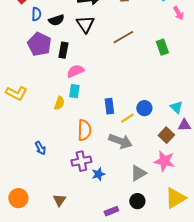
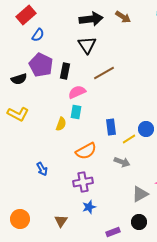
blue semicircle: (36, 14) -> (38, 35), turned 32
black semicircle: (56, 20) -> (19, 79), moved
brown line: (123, 37) -> (104, 73), moved
orange semicircle: (84, 130) -> (86, 151), turned 60
gray arrow: (120, 141) -> (122, 162), size x0.7
blue star: (98, 174) -> (89, 207), moved

